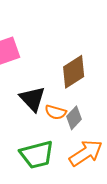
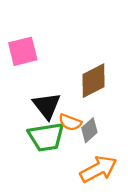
green trapezoid: (37, 155) -> (46, 137), moved

